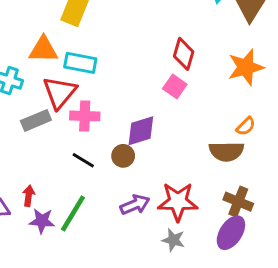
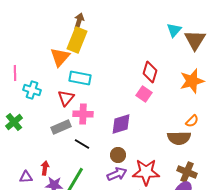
orange triangle: (43, 50) -> (60, 57), moved, turned -50
red triangle: (60, 92) -> (66, 98), size x0.7
gray rectangle: (36, 120) -> (61, 127), moved
brown circle: (123, 156) -> (118, 155), moved

